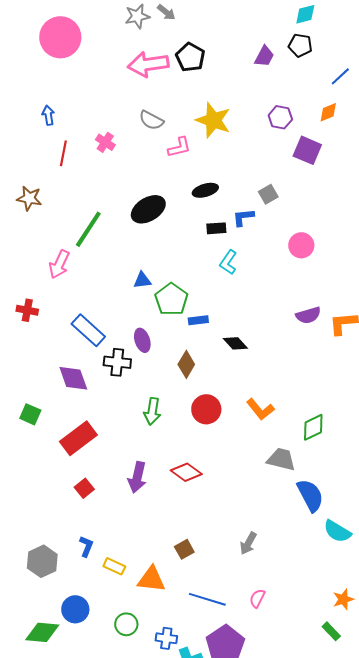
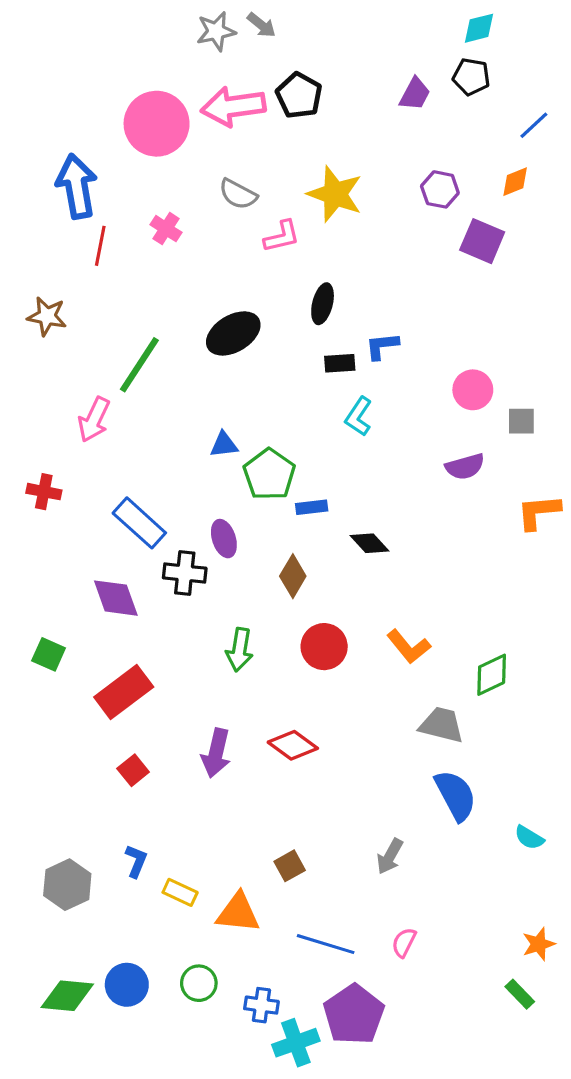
pink circle: (60, 37) -> (157, 124), moved
blue arrow: (48, 115) -> (77, 186), size x2.0
black ellipse: (205, 190) -> (323, 304), turned -60
gray square: (268, 194) -> (521, 421), moved, turned 30
purple semicircle: (308, 315) -> (465, 467), moved
blue semicircle: (310, 495) -> (456, 795), moved
cyan semicircle: (337, 531) -> (529, 838), size x0.7
blue circle: (75, 609) -> (127, 985), moved

